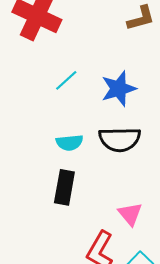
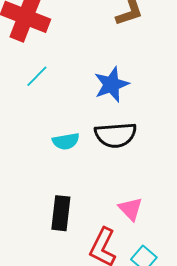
cyan line: (66, 80) -> (37, 76), moved
black rectangle: (64, 187) -> (61, 213), moved

